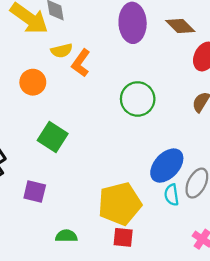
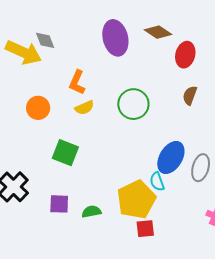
yellow semicircle: (62, 51) -> (84, 108), moved
cyan semicircle: (172, 195) -> (157, 182), moved
green semicircle: (66, 236) -> (91, 212), moved

